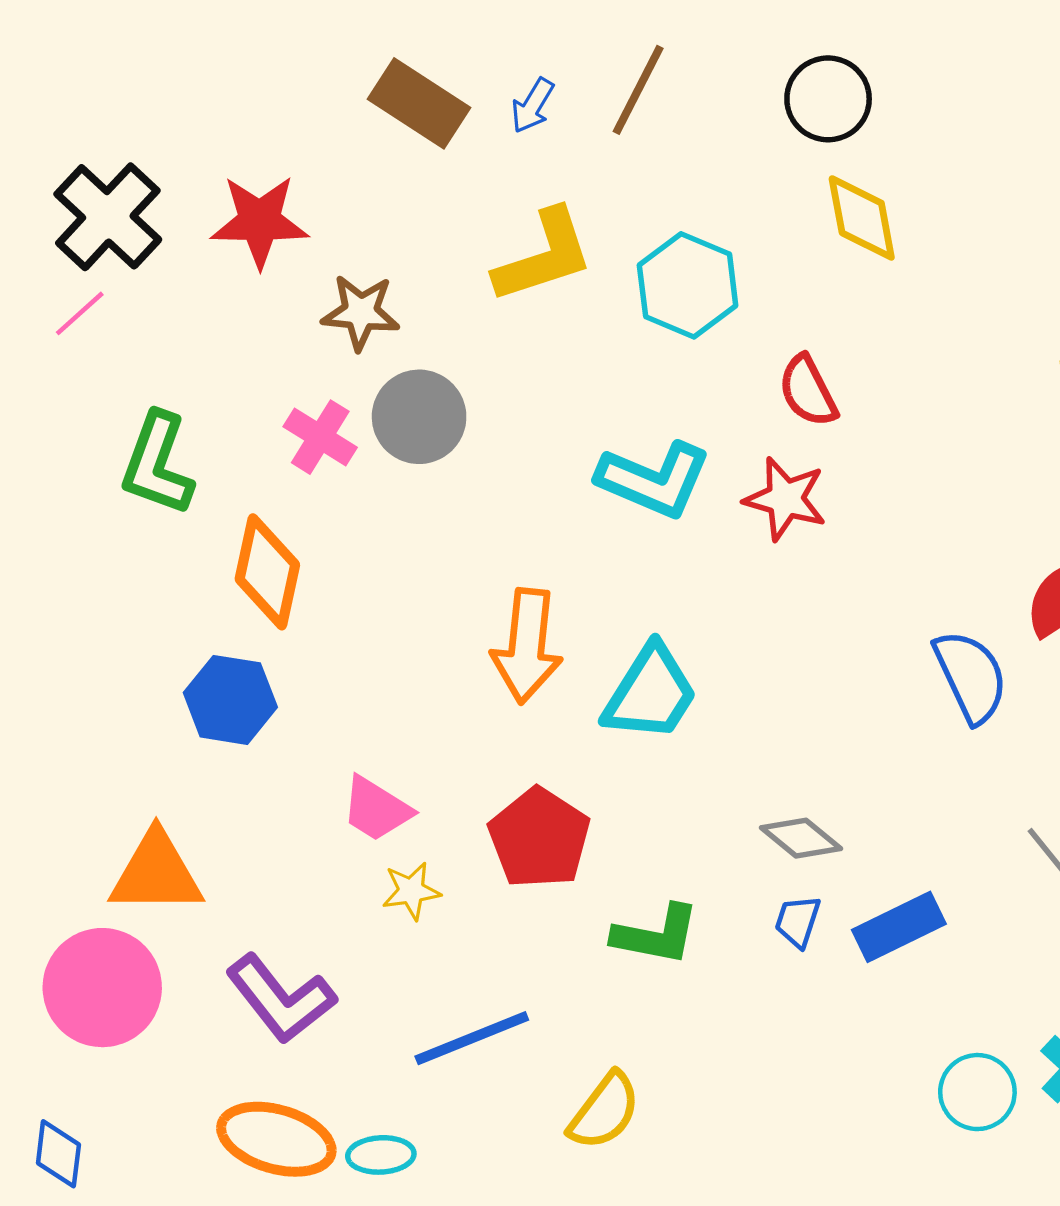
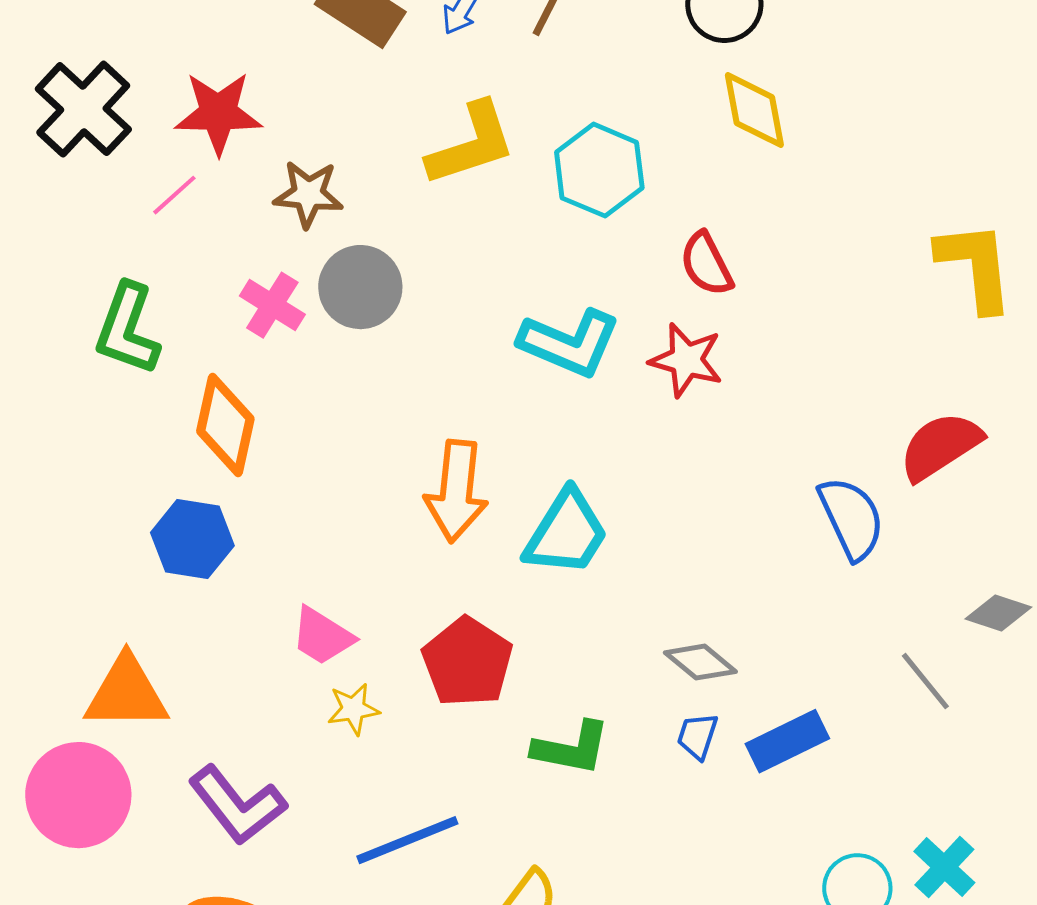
pink line: (80, 313) -> (174, 195), moved

